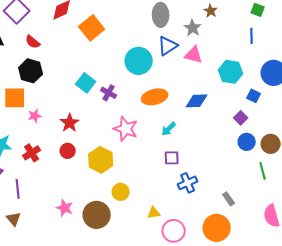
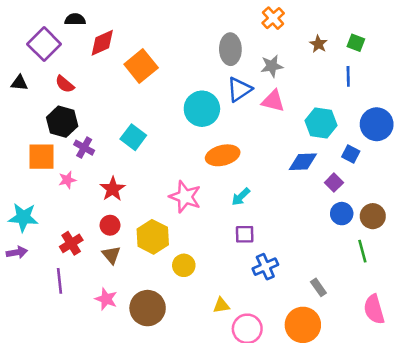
brown star: (211, 11) -> (318, 44), moved
gray star: (193, 28) -> (272, 66), turned 30
purple cross: (109, 93) -> (84, 148), moved
blue diamond: (197, 101) -> (303, 162), moved
red cross: (32, 153) -> (71, 243), moved
purple line: (18, 189) -> (60, 281), moved
yellow circle: (121, 192) -> (184, 265), moved
brown triangle: (14, 219) -> (111, 255), moved

